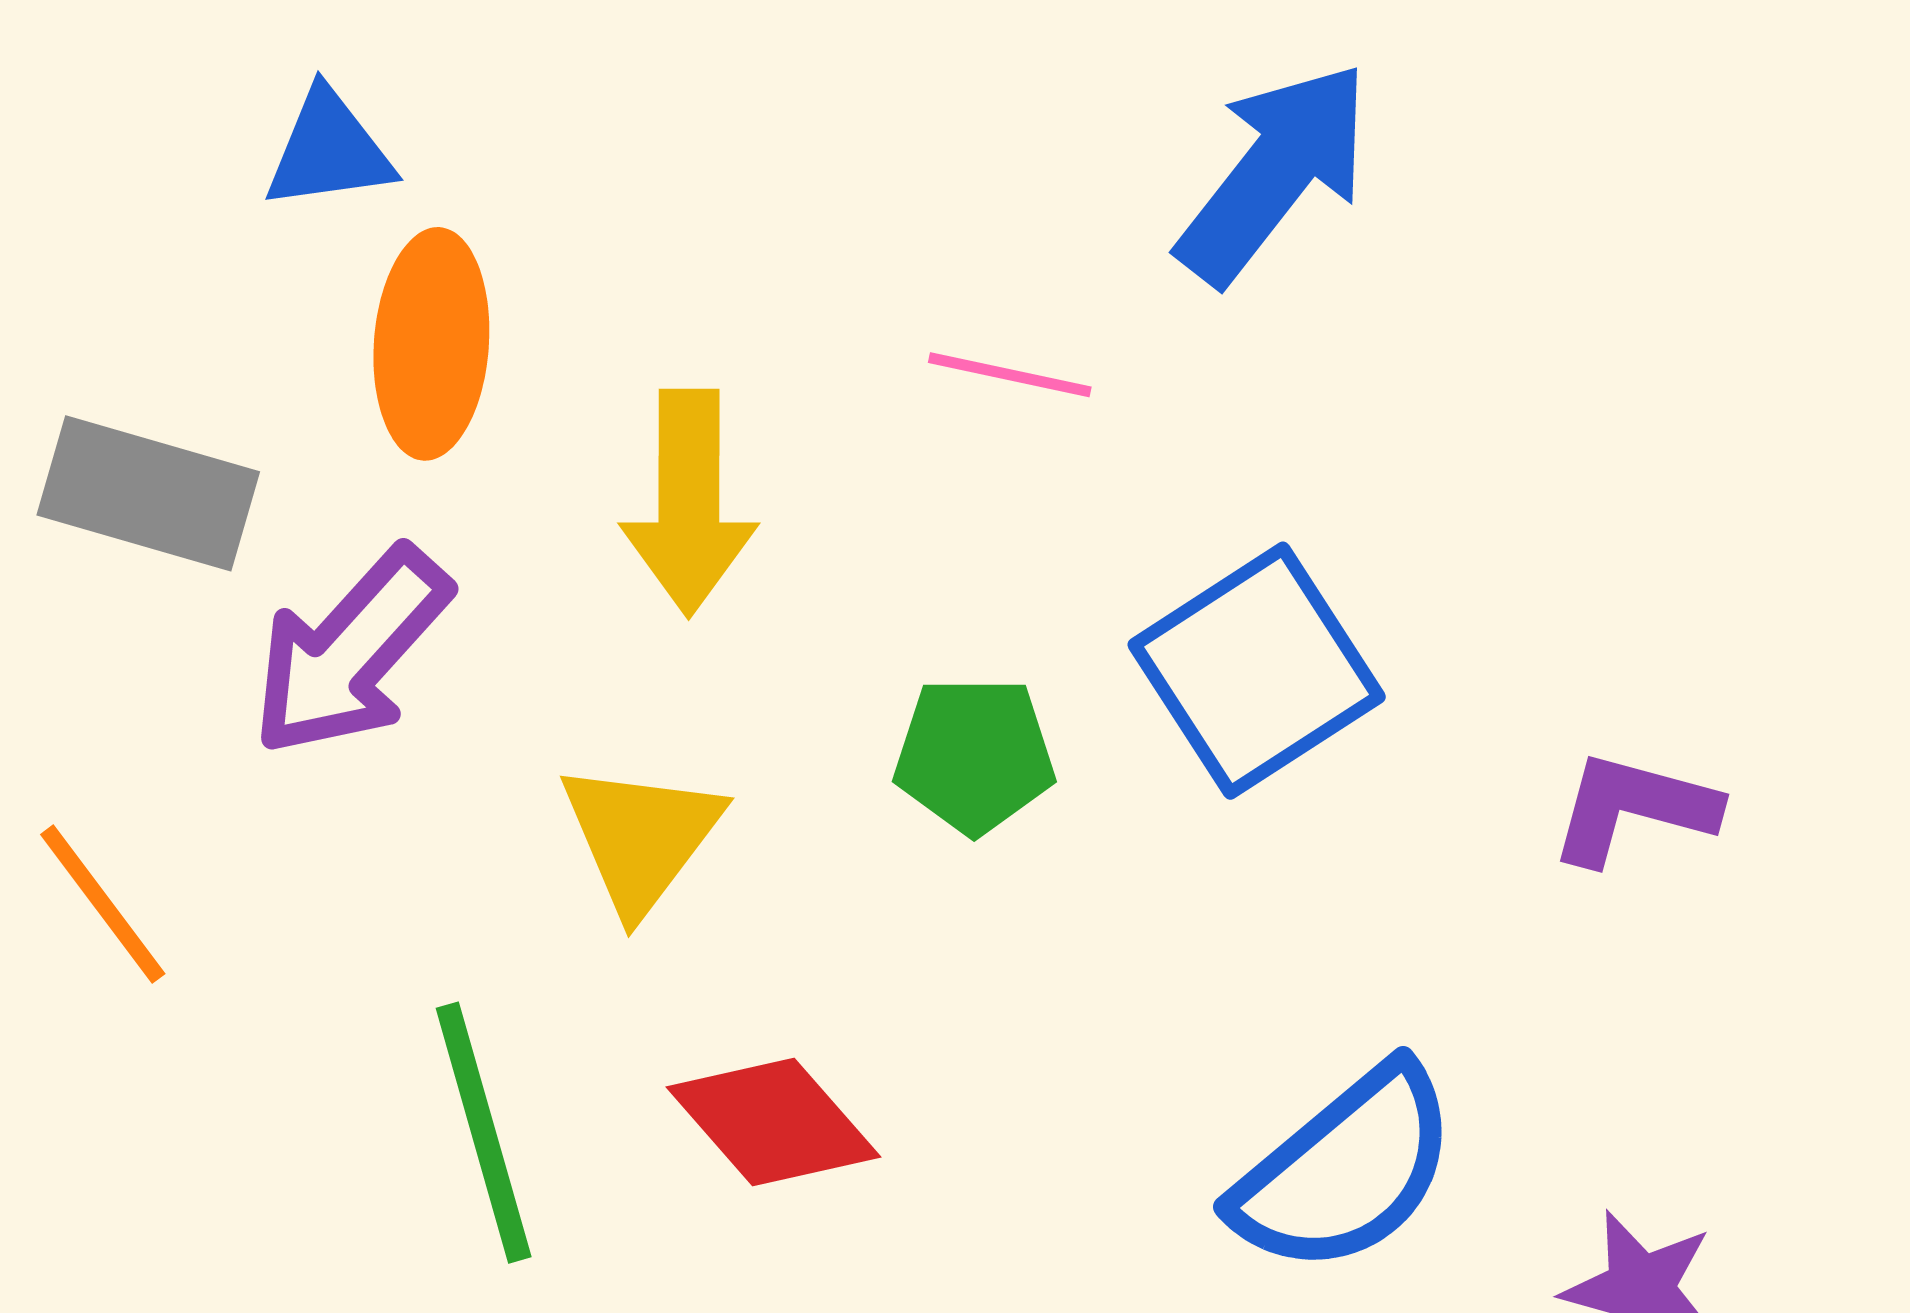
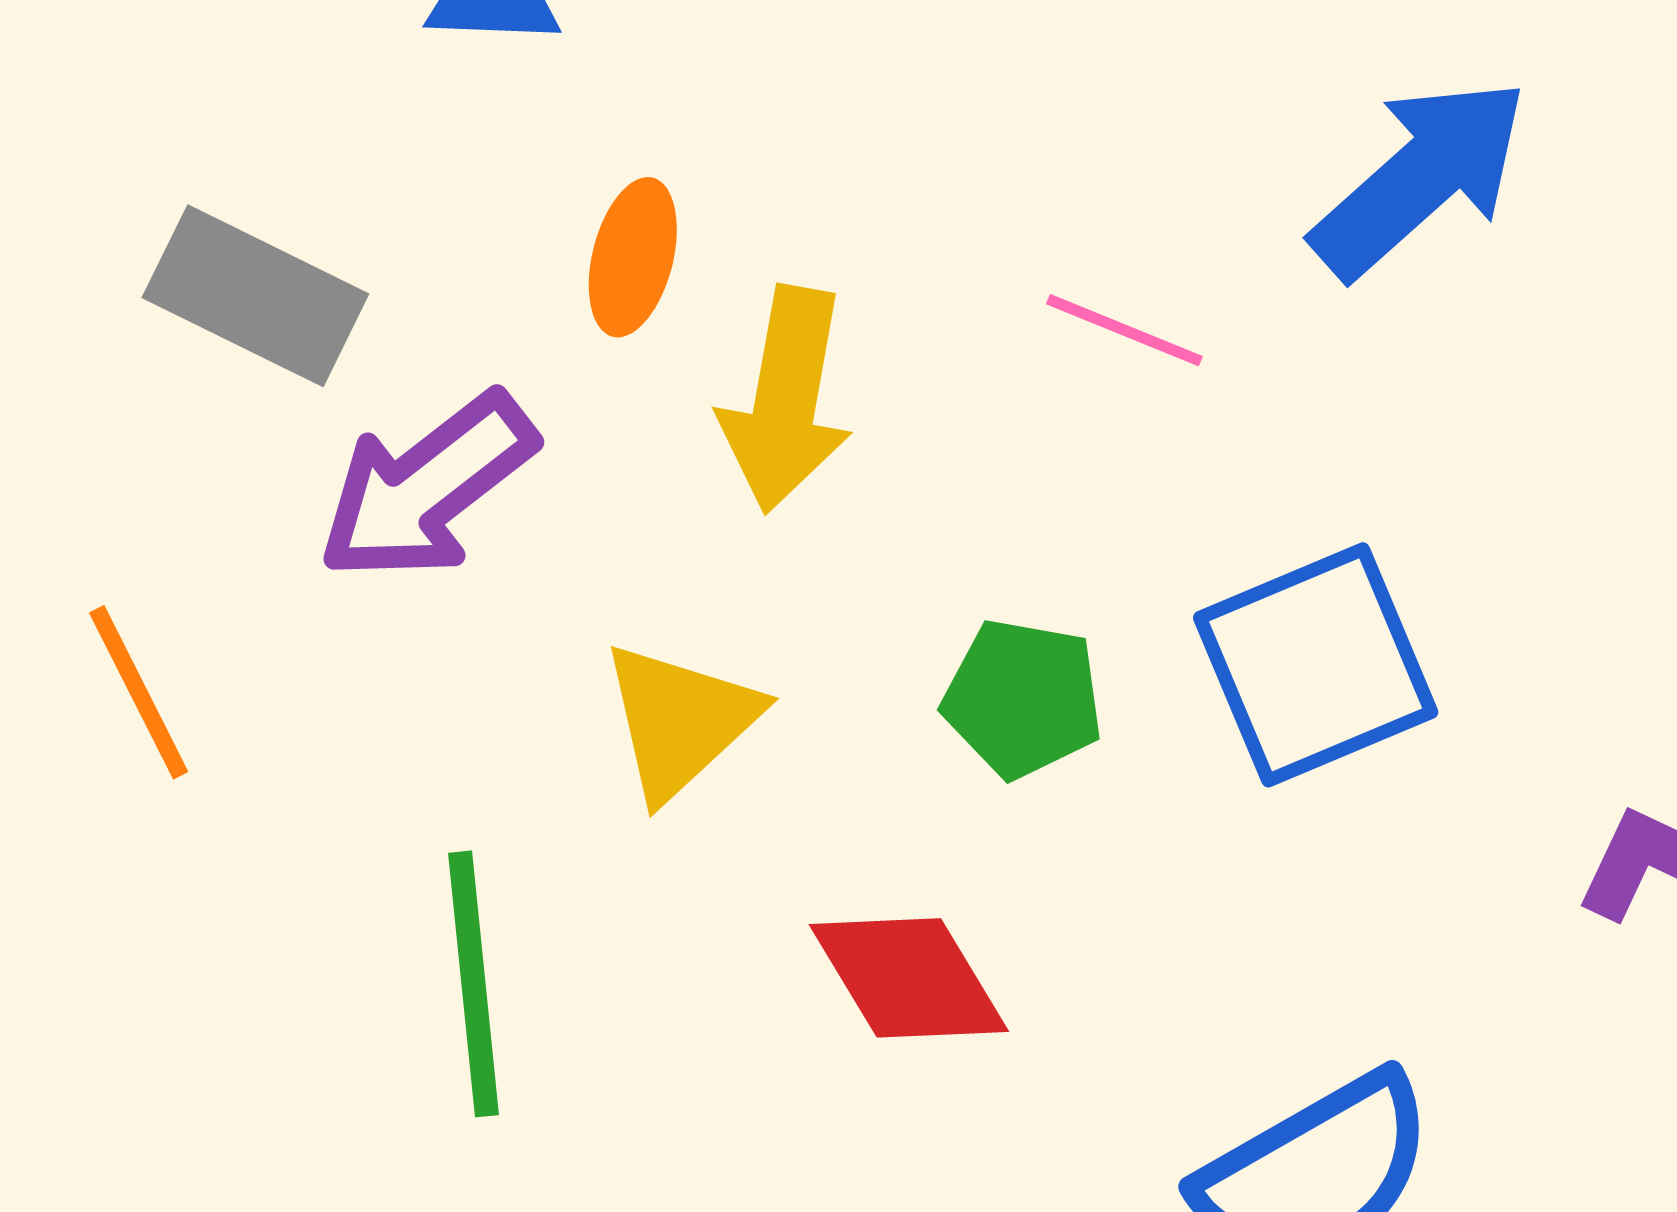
orange ellipse: (431, 344) -> (633, 257), moved, size x0.7
red diamond: (773, 1122) -> (909, 978), moved

